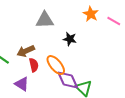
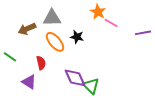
pink line: (114, 21) -> (111, 23), moved
brown arrow: (26, 51) -> (27, 29), moved
orange ellipse: (56, 65) -> (55, 42), moved

